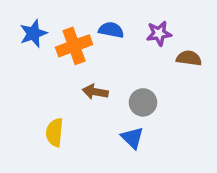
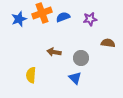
blue semicircle: (111, 30) -> (63, 17), turned -32
orange cross: (74, 46) -> (42, 13), moved
brown semicircle: (189, 58) -> (108, 43), moved

